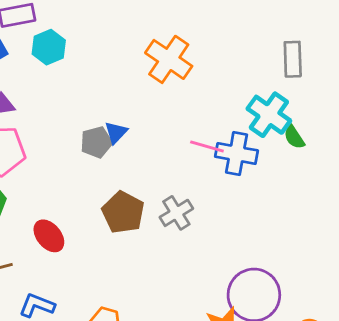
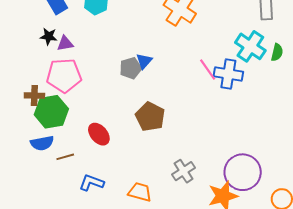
green semicircle: (294, 137) -> (277, 52), moved, turned -132
pink line: (207, 147) -> (208, 70), turned 40
gray cross: (176, 213) -> (184, 171), moved

